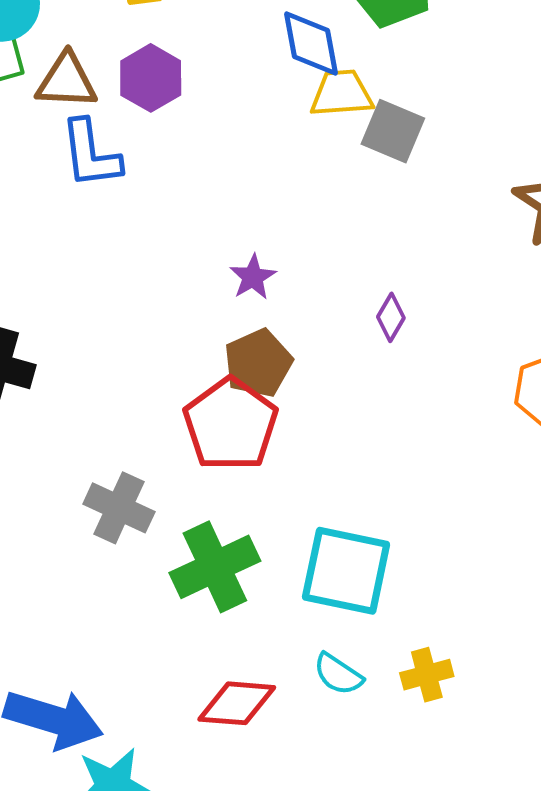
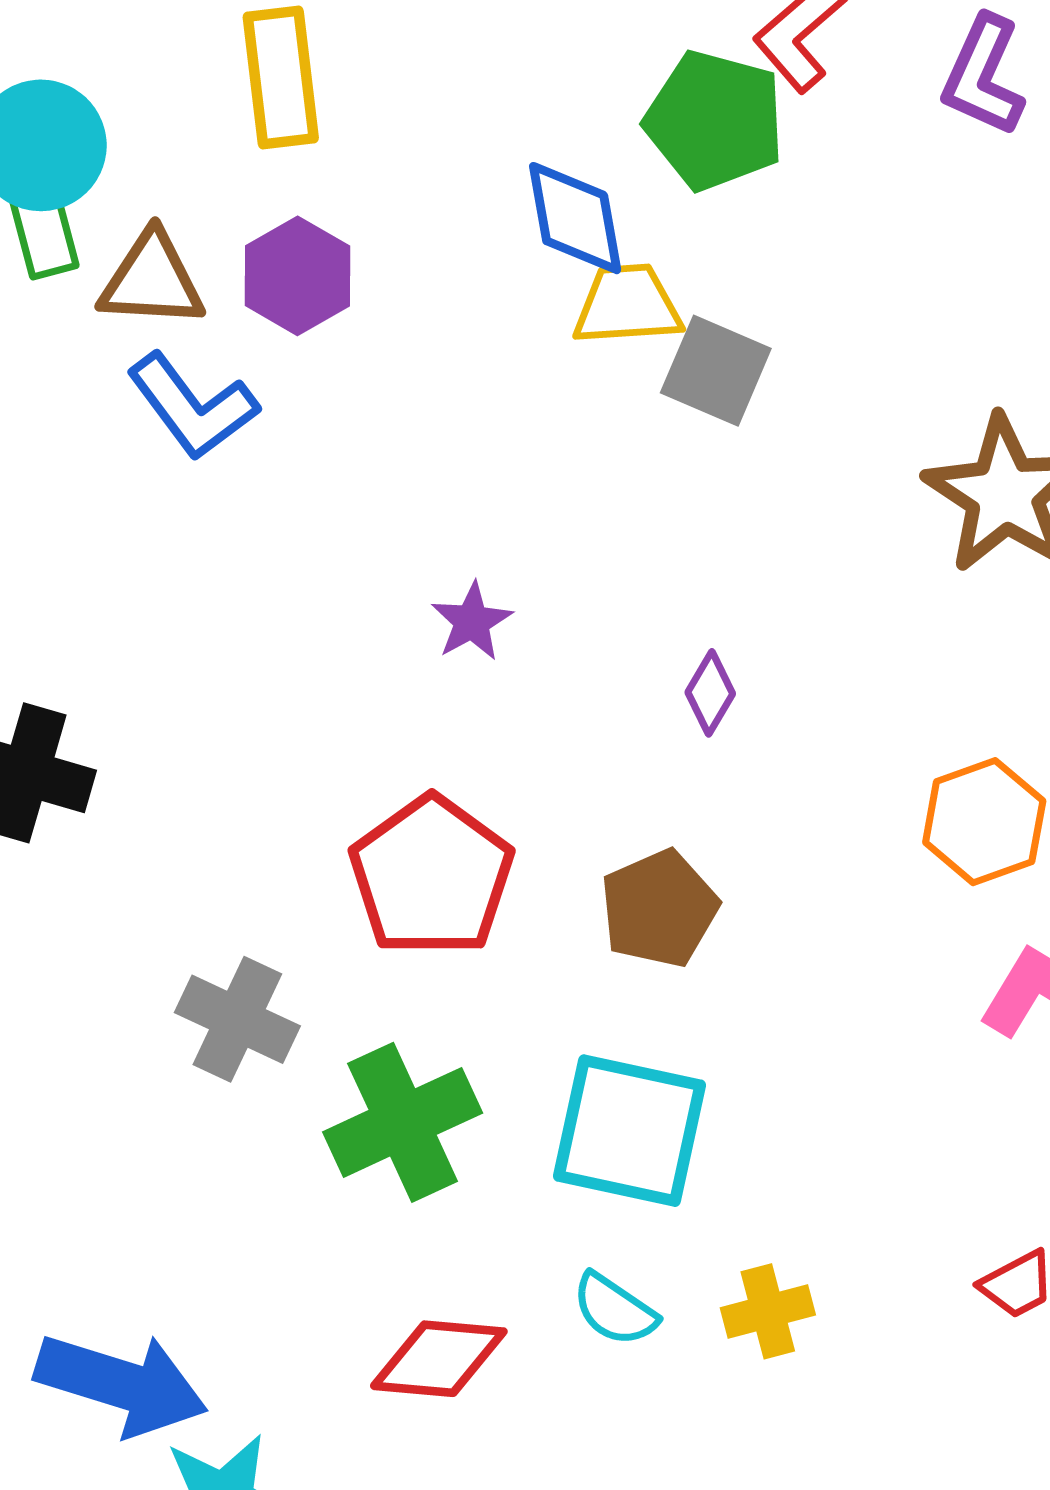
blue L-shape: (91, 154) -> (193, 406), turned -30
brown pentagon: (258, 363) -> (659, 909), moved

